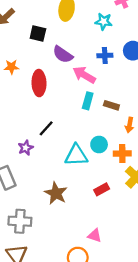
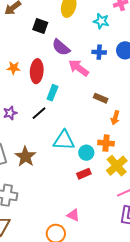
orange star: (11, 67) -> (14, 68), moved
cyan rectangle: (88, 101) -> (52, 93), moved
cyan circle: (99, 144) -> (86, 153), moved
purple star: (26, 148) -> (10, 113), moved
brown star: (56, 193) -> (25, 157), moved

